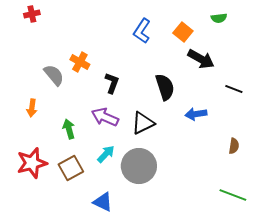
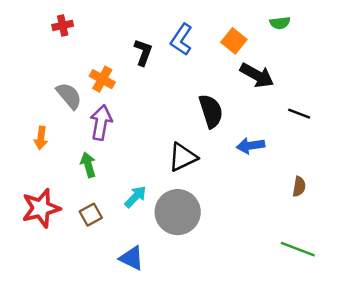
red cross: (32, 14) -> (63, 25), moved
black L-shape: (112, 83) -> (143, 52), moved
purple arrow: (105, 117) -> (101, 123), moved, turned 76
brown square: (71, 168) -> (91, 215), size x0.7

